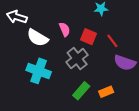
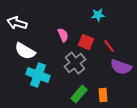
white semicircle: (38, 38) -> (25, 51), moved
orange rectangle: (106, 92) -> (103, 95), turned -72

